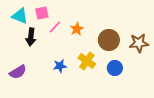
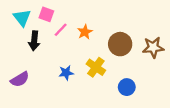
pink square: (42, 13) -> (46, 14), turned 32
cyan triangle: (20, 16) -> (22, 18), turned 30
blue circle: (115, 68) -> (127, 87), moved

